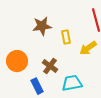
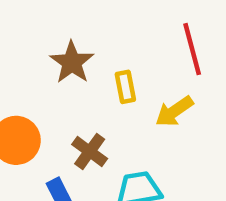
brown star: (42, 26) -> (72, 62), turned -30

